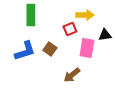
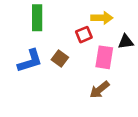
brown arrow: (72, 75) -> (99, 90), moved

